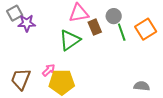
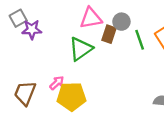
gray circle: (114, 16) -> (121, 22), moved
brown rectangle: (95, 27) -> (109, 34), turned 42

